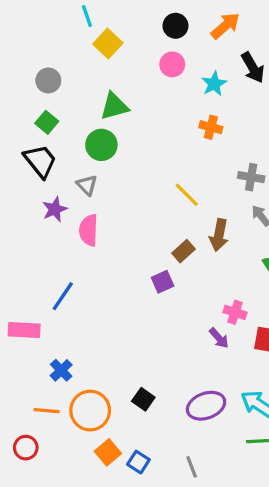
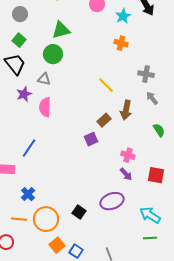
gray triangle: (87, 185) -> (44, 79), turned -32
pink cross: (235, 312) -> (128, 155), moved
purple ellipse: (206, 406) -> (112, 201), moved

